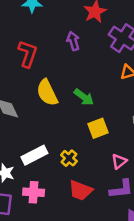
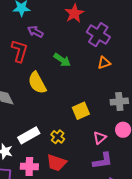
purple arrow: (73, 41) -> (35, 32), moved, turned -42
green arrow: (84, 97) -> (62, 60), moved
red trapezoid: (81, 190) -> (56, 163), moved

